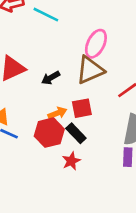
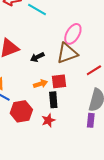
red hexagon: (49, 133) -> (21, 111), moved
black rectangle: (76, 133) -> (53, 100), turned 35

